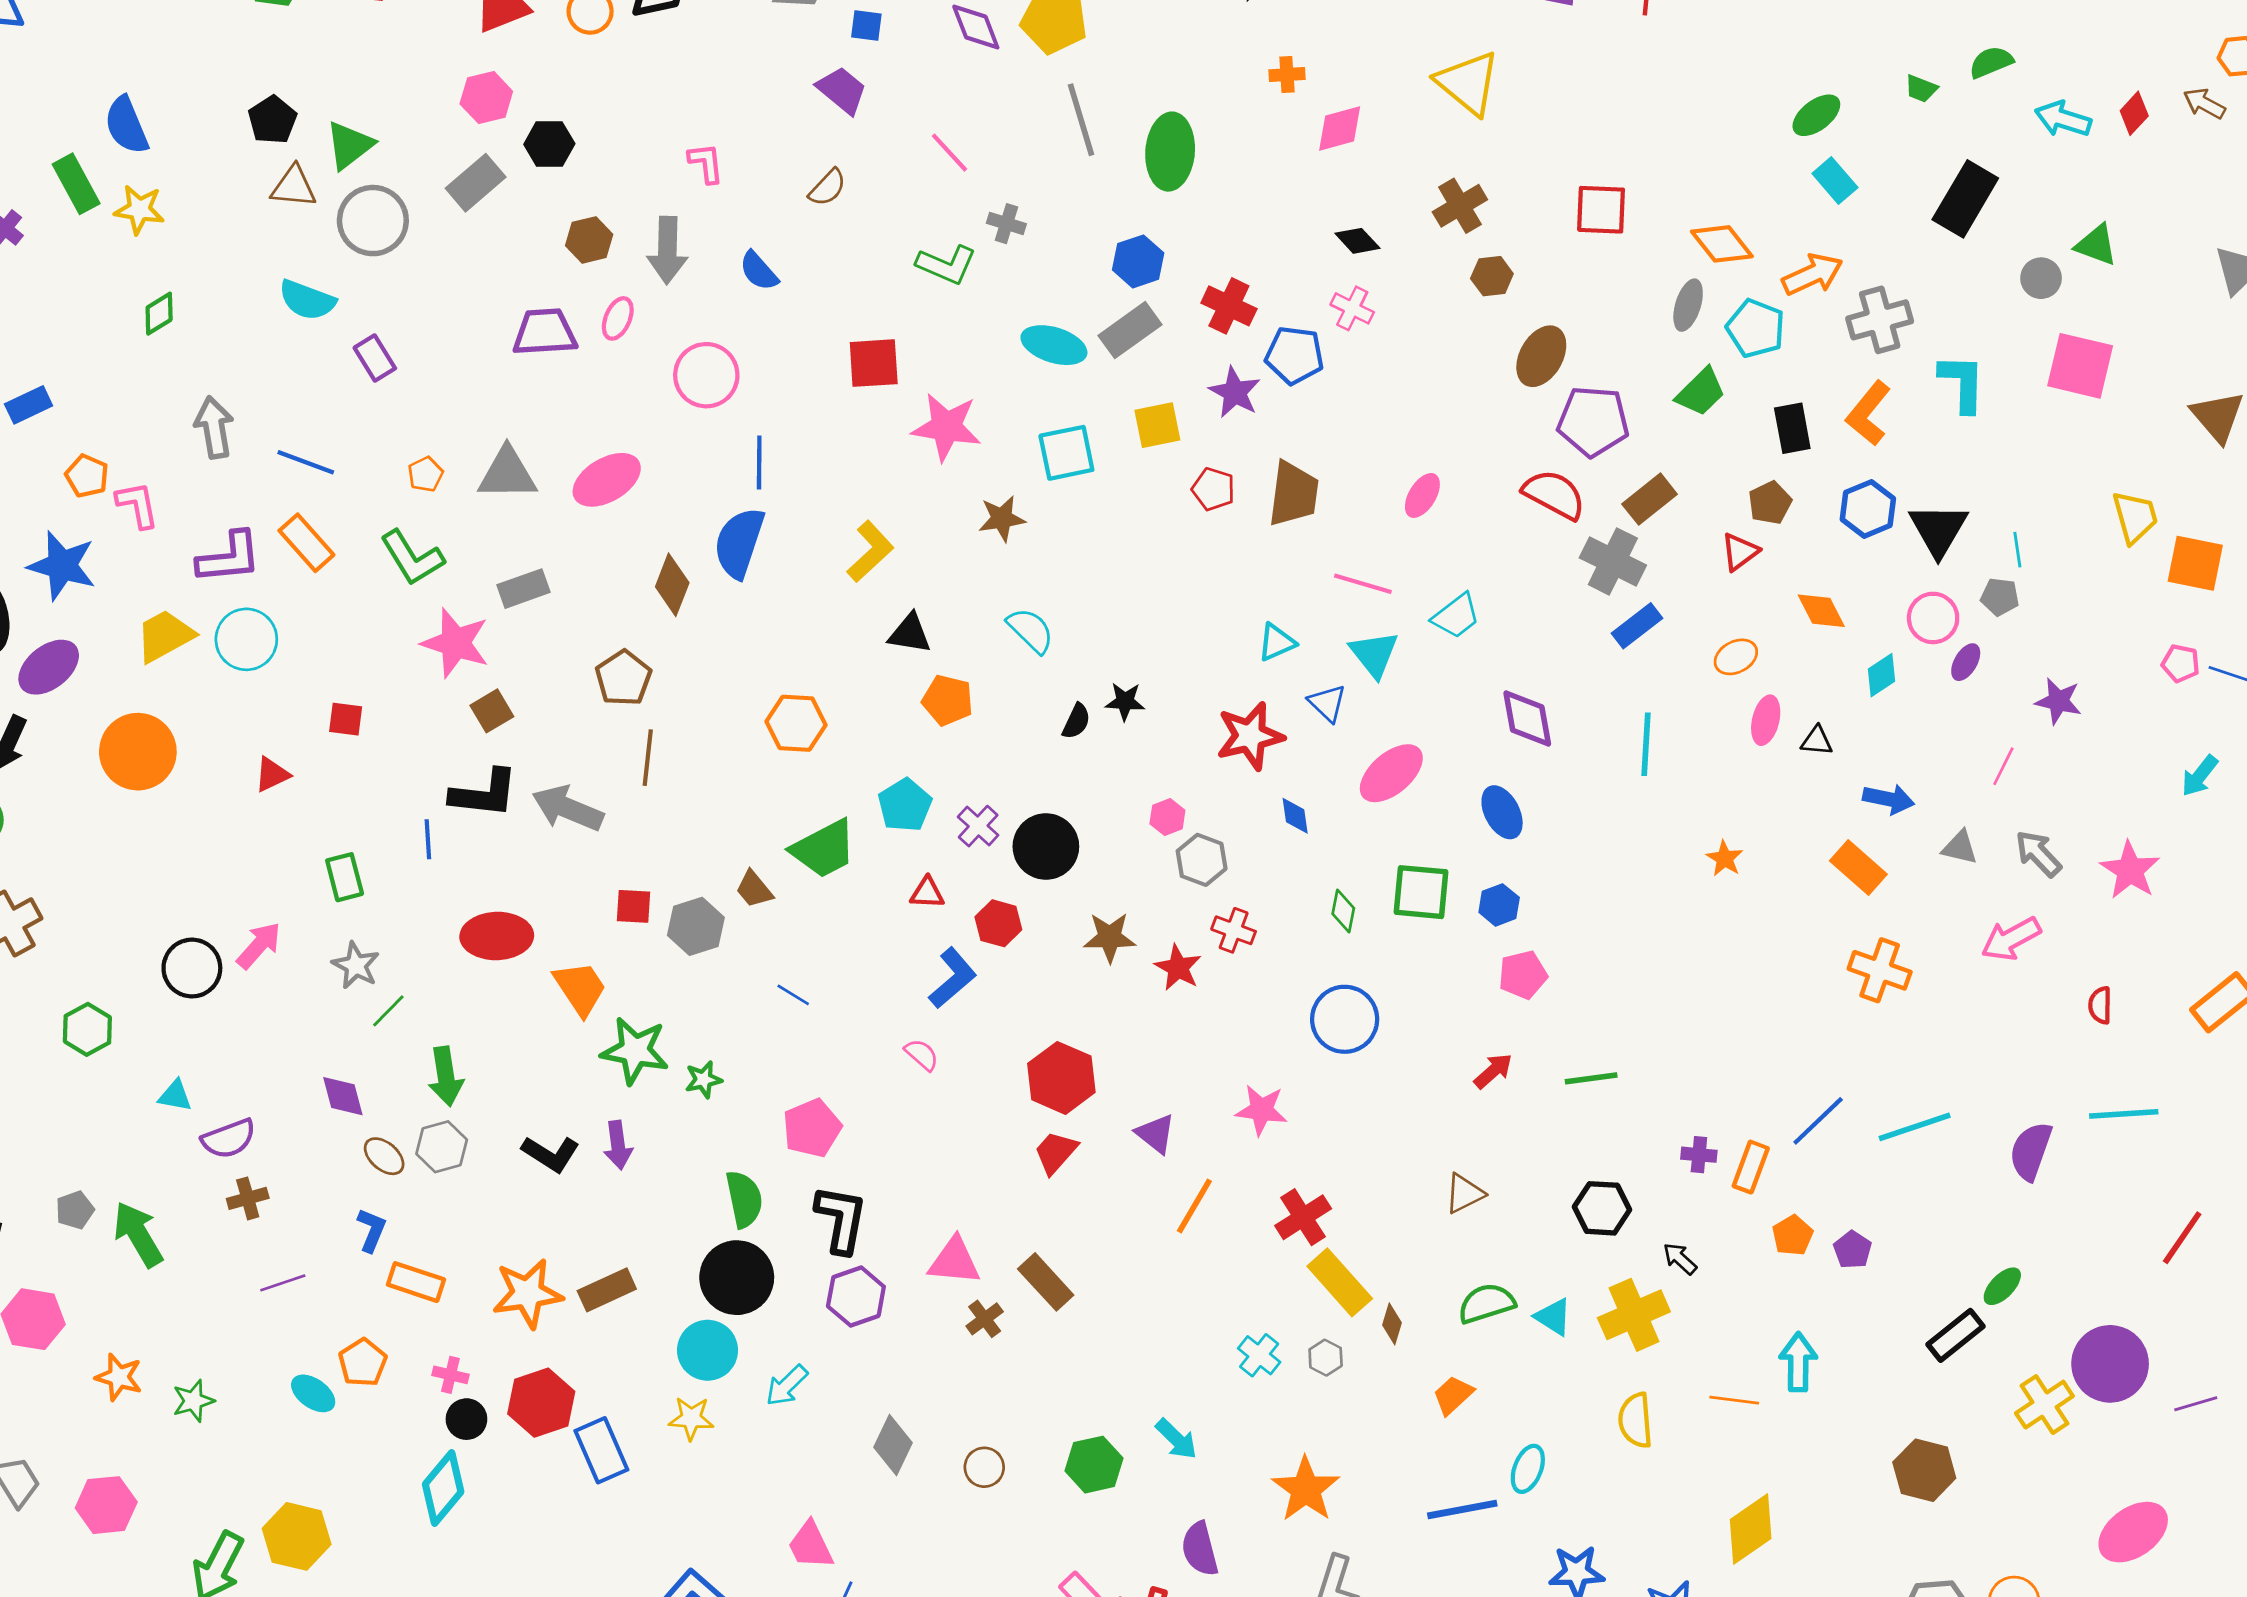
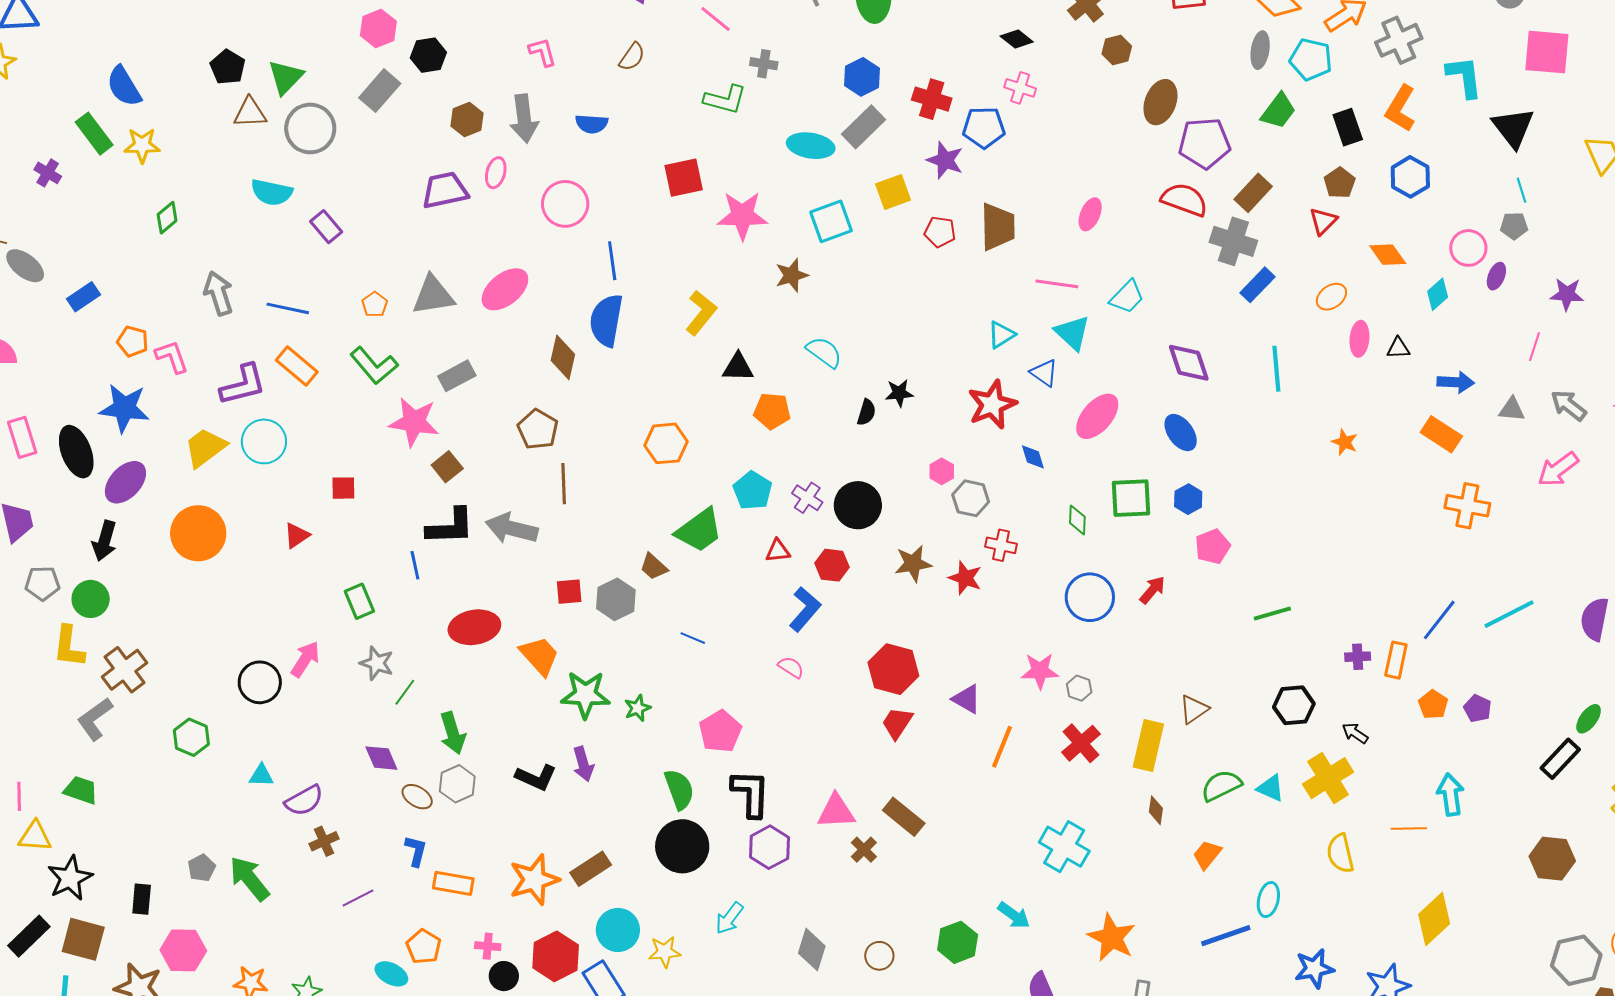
blue semicircle: (759, 271) -> (592, 124), turned -36
black triangle: (1938, 530) -> (1513, 128), moved
red arrow: (1493, 1071) -> (1152, 590), moved
yellow rectangle: (1340, 1282) -> (1148, 746), moved, turned 63
cyan circle: (708, 1350) -> (618, 930), moved
cyan cross: (1259, 1355) -> (1064, 847), size x1.6
gray hexagon: (1326, 1358) -> (1079, 688), moved

